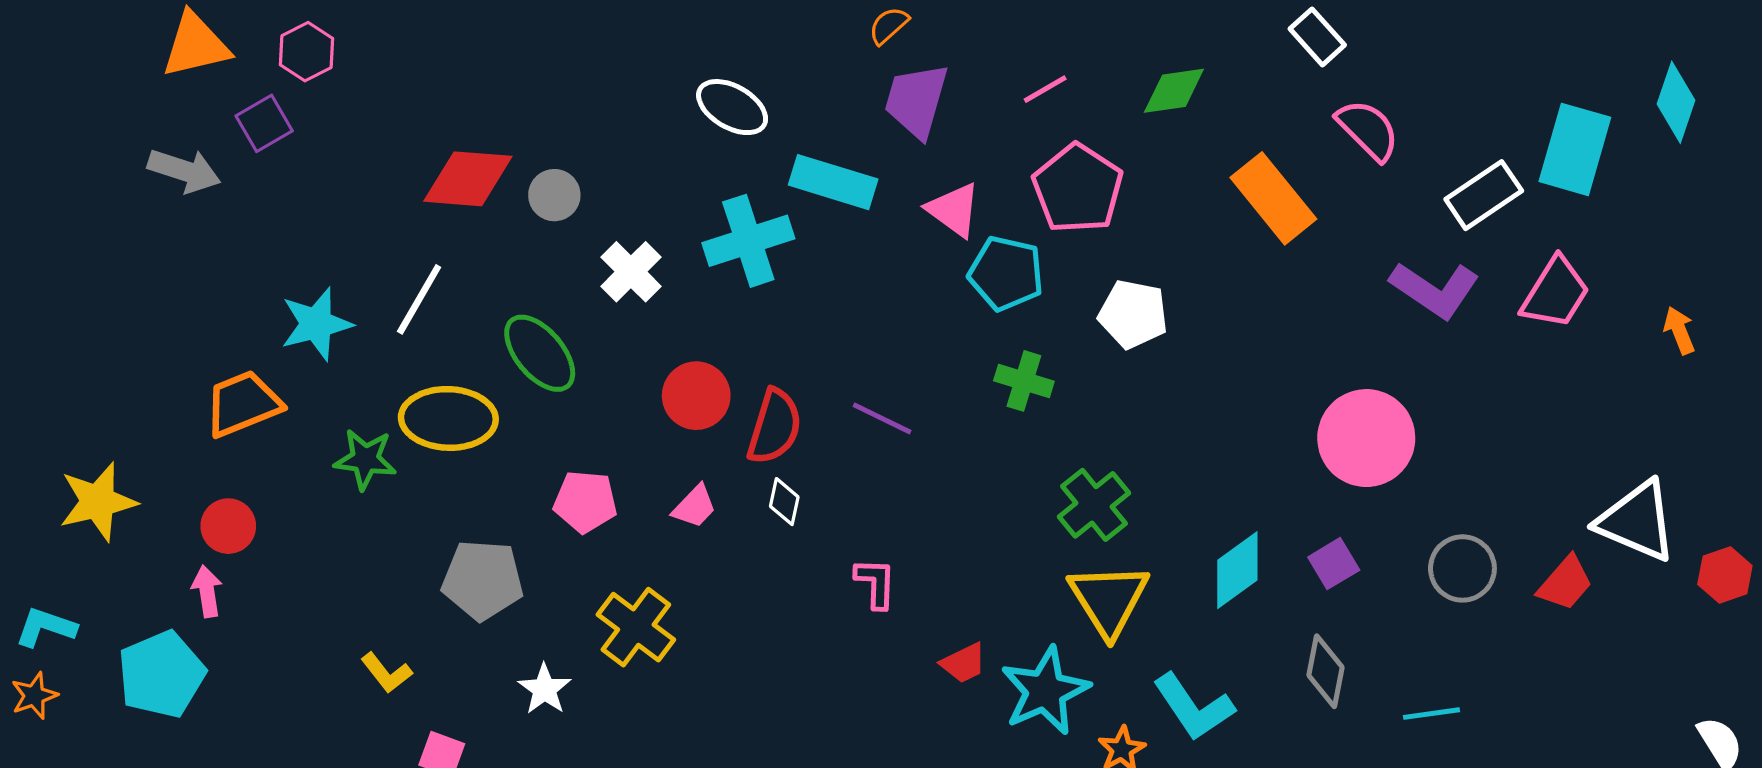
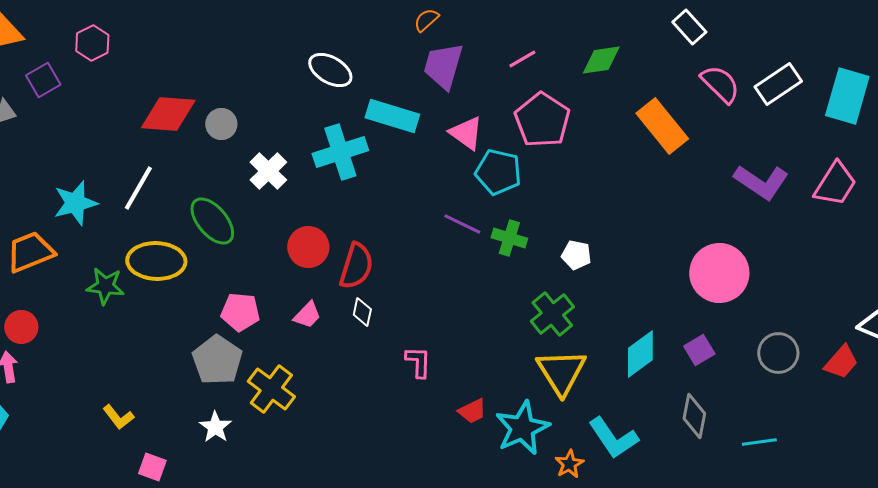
pink hexagon: (307, 52) -> (92, 43), moved
white rectangle: (1484, 195) -> (778, 84), moved
white pentagon: (1133, 314) -> (576, 255), moved, size x0.7
purple line: (882, 418) -> (462, 224), moved
gray pentagon: (483, 580) -> (217, 360), moved, turned 30

